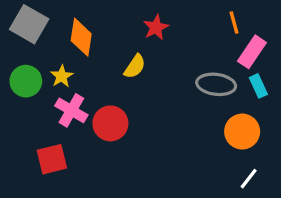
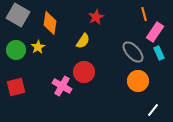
gray ellipse: (216, 84) -> (133, 52), turned 40
pink cross: (71, 110) -> (62, 86), moved
red circle: (110, 123) -> (84, 72), moved
orange circle: (242, 132) -> (138, 81), moved
red square: (52, 159) -> (16, 87), moved

